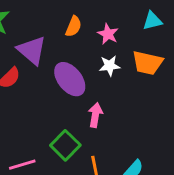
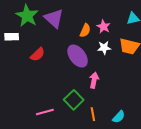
orange semicircle: (74, 26) -> (85, 30), moved
purple triangle: (32, 50) -> (54, 18), moved

